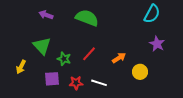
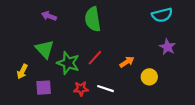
cyan semicircle: (152, 14) -> (162, 15), turned 48
green semicircle: (87, 18) -> (93, 19), turned -120
green star: (64, 59) -> (68, 63), size x1.5
purple square: (52, 79) -> (44, 88), moved

